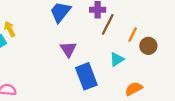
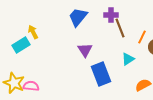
brown line: (108, 24) -> (120, 28), turned -48

